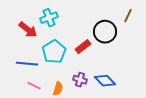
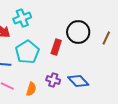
brown line: (128, 16) -> (106, 38), moved
red rectangle: (83, 47) -> (56, 47), turned -35

